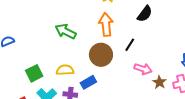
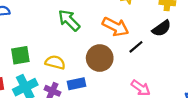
orange arrow: (106, 24) -> (116, 27), turned 105
black line: (130, 45) -> (136, 47), moved

